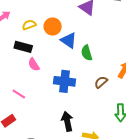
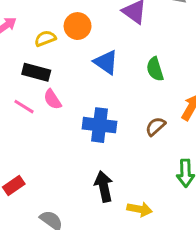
orange circle: (53, 27) -> (78, 26), moved
green semicircle: (87, 53) -> (155, 69), moved
pink line: (19, 94) -> (24, 107), moved

